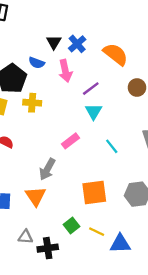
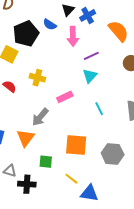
yellow cross: (32, 103) -> (37, 78), moved
green square: (72, 225) -> (46, 162), moved, turned 32

